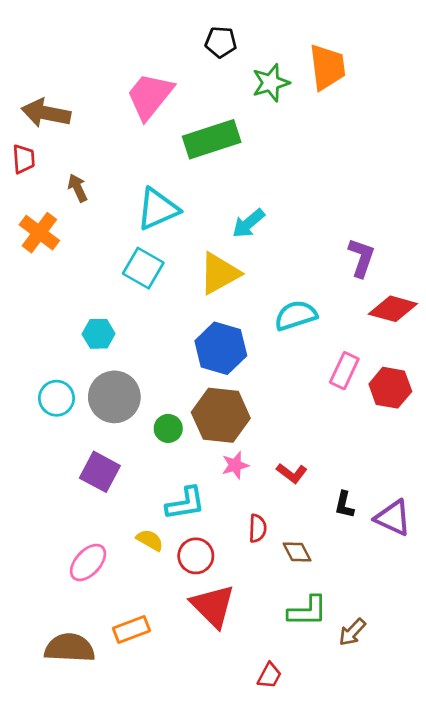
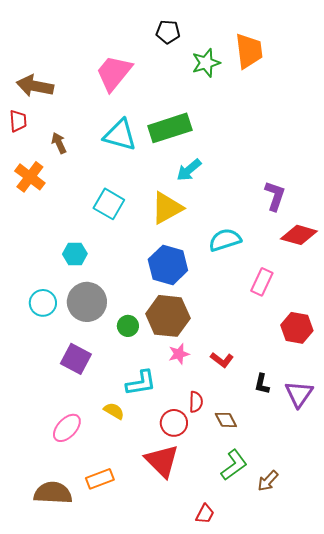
green rectangle: (212, 139) -> (170, 128), moved
cyan triangle: (158, 209) -> (120, 135), moved, turned 39
red hexagon: (390, 388) -> (297, 328), moved
purple triangle: (393, 518) -> (299, 394), turned 40
red circle: (196, 556) -> (174, 423), moved
green L-shape: (308, 611) -> (234, 465), turned -36

